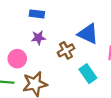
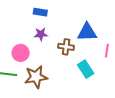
blue triangle: (88, 34) -> (87, 32), turned -30
brown cross: (66, 50) -> (66, 47), turned 35

